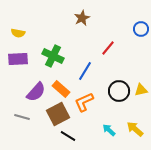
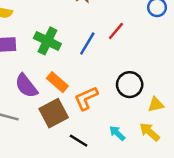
blue line: (85, 71) -> (87, 43), moved
yellow triangle: (141, 90) -> (156, 105), moved
purple semicircle: (36, 92) -> (26, 86), turned 100
black line: (68, 136) -> (79, 141), moved

